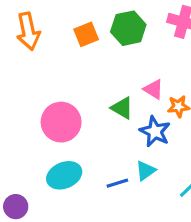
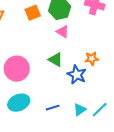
pink triangle: (153, 89) -> (63, 32), moved
cyan triangle: (146, 171) -> (80, 110), moved

